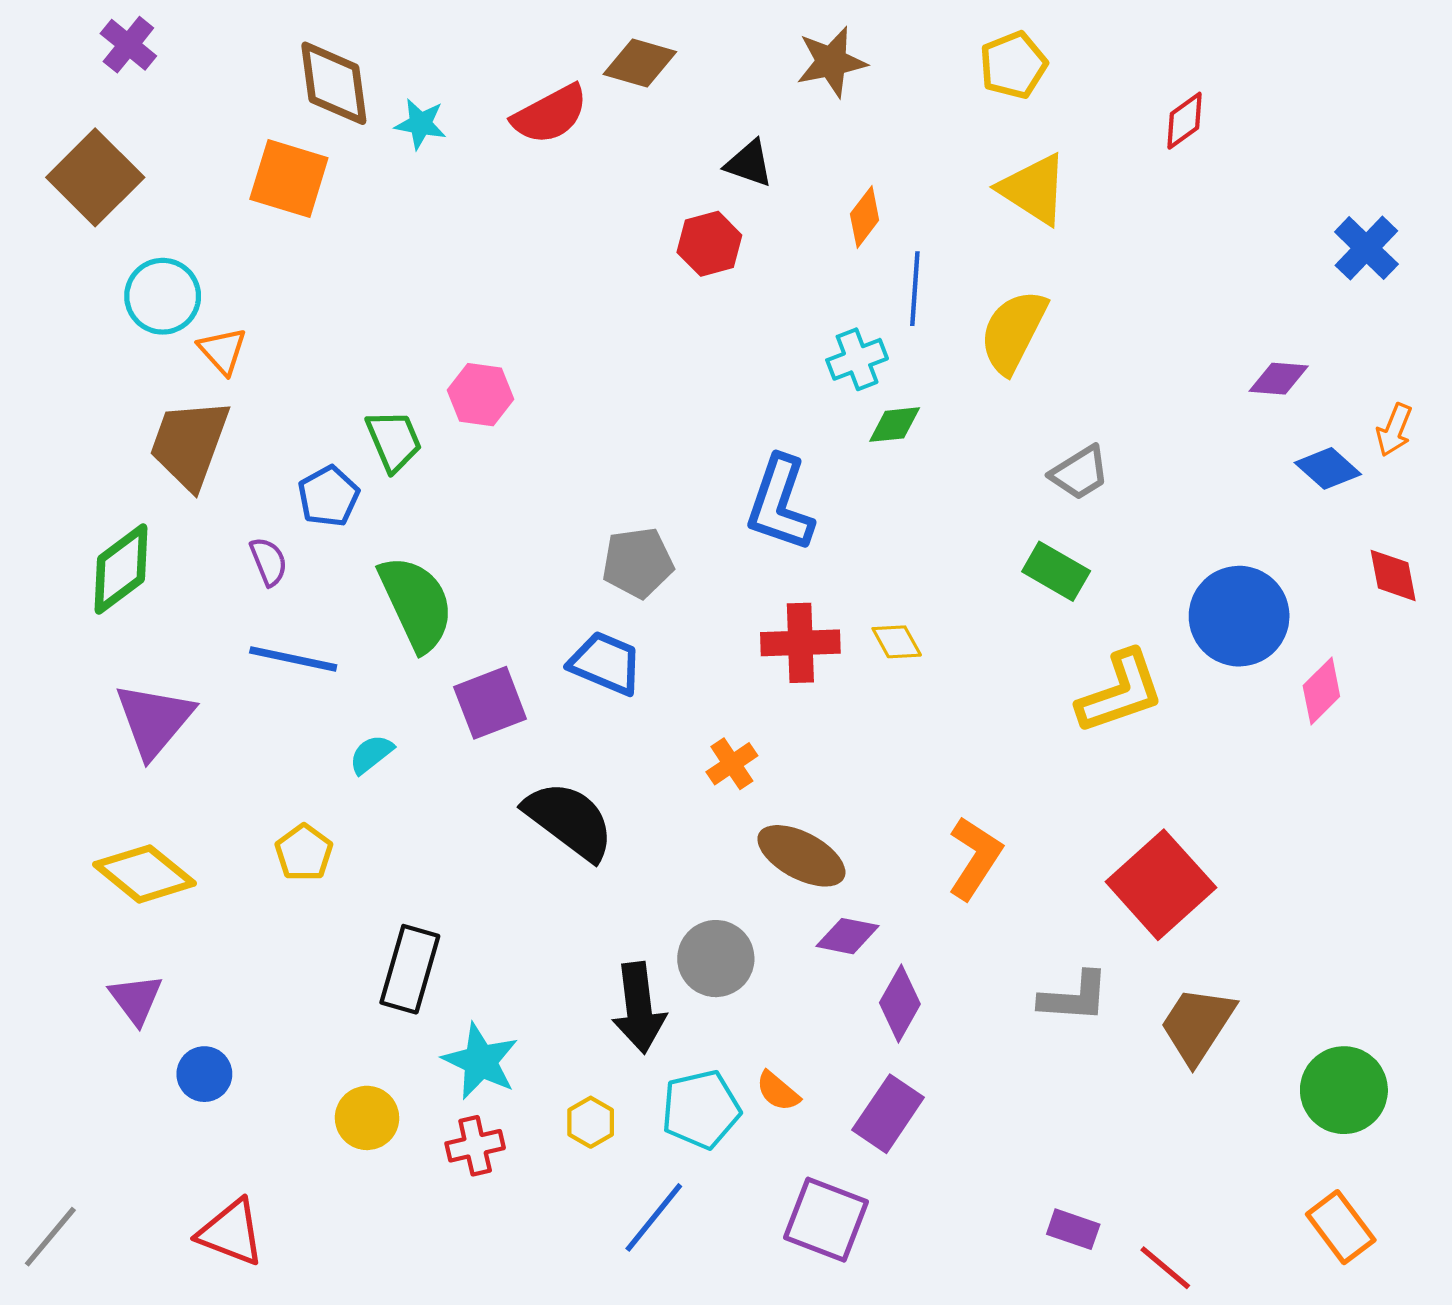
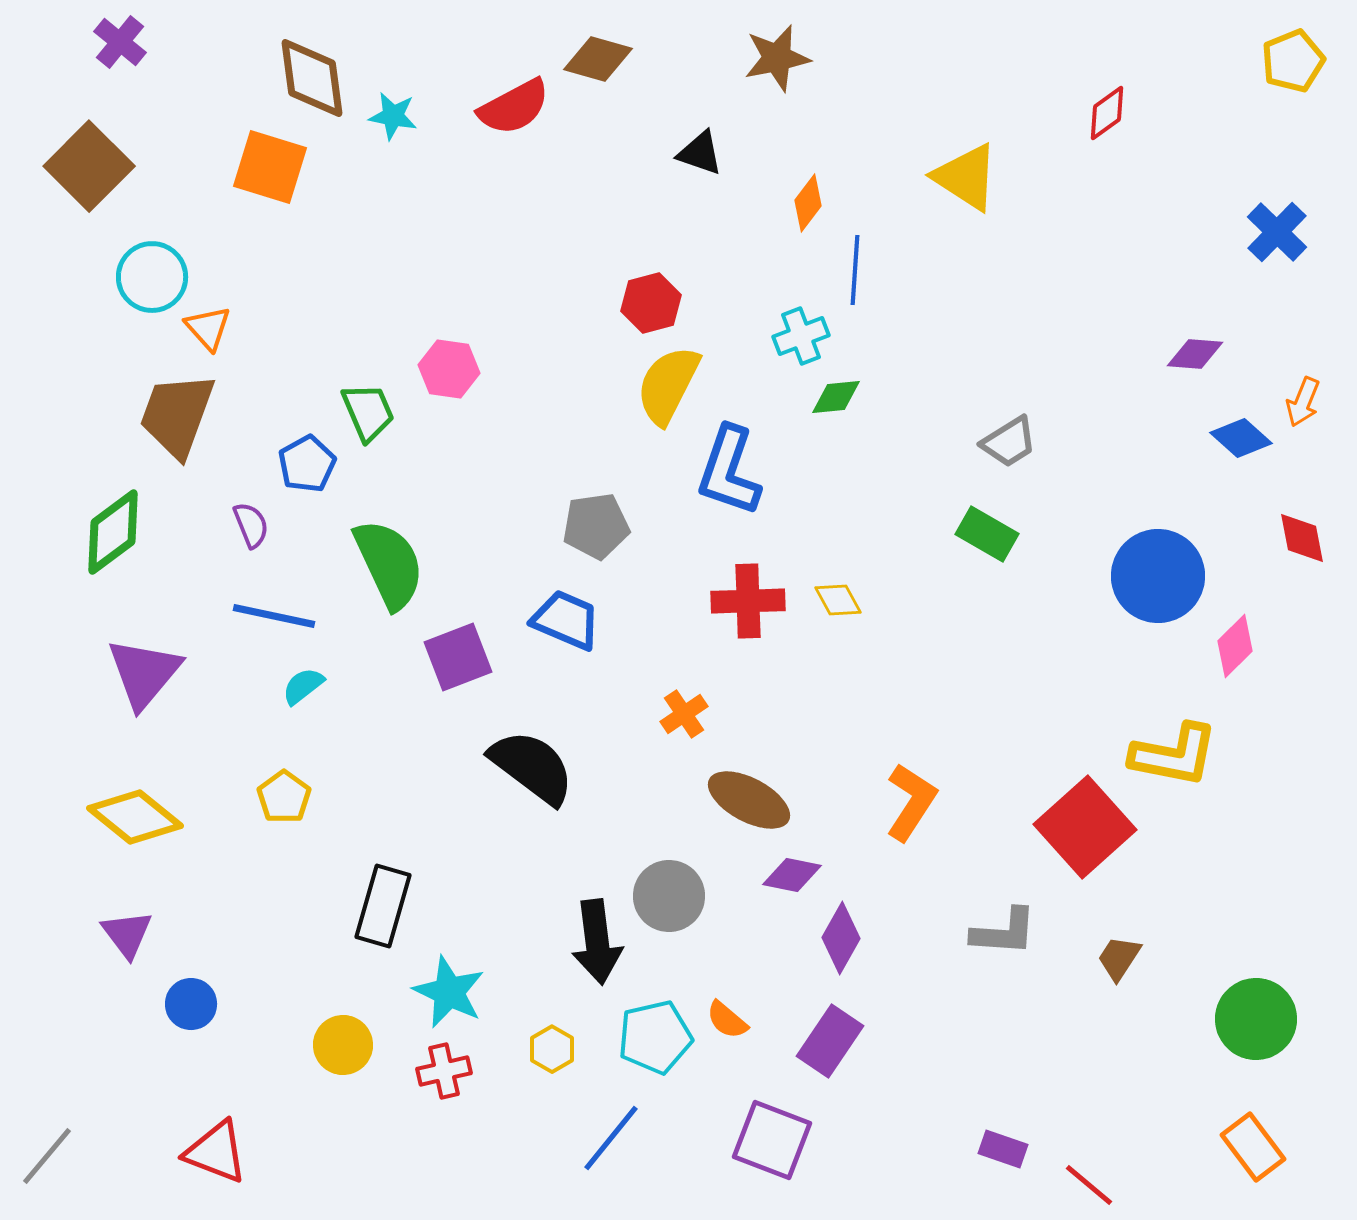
yellow pentagon: (1013, 65) -> (1293, 61), moved
red hexagon: (709, 244) -> (651, 303), moved
yellow semicircle: (1013, 332) -> (668, 385), moved
yellow L-shape: (1120, 692) -> (1174, 755), moved, turned 30
cyan semicircle: (371, 754) -> (303, 686), moved
brown trapezoid: (1197, 1025) -> (1119, 958), size x0.6

